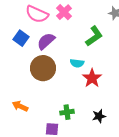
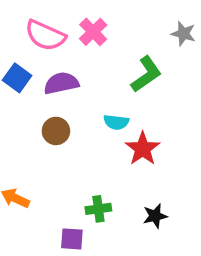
purple semicircle: (46, 41) -> (61, 83), turned 30
brown circle: (43, 68) -> (56, 131), size x0.6

